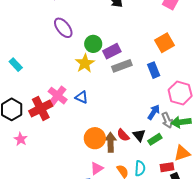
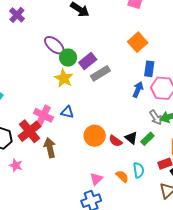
purple ellipse: (63, 28) -> (54, 45), moved
blue rectangle: (154, 70) -> (149, 69), moved, turned 42
blue arrow: (154, 112) -> (138, 90), moved
orange circle: (95, 138) -> (95, 136), moved
brown arrow: (111, 142) -> (50, 148), moved

